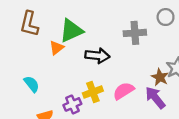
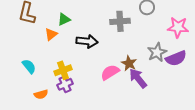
green triangle: (71, 31) -> (64, 19), size x0.6
brown star: (160, 77) -> (129, 63), moved
yellow cross: (93, 92) -> (63, 70), moved

